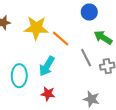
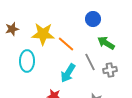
cyan arrow: (47, 66) -> (68, 73), moved
cyan ellipse: (19, 76) -> (27, 61), moved

